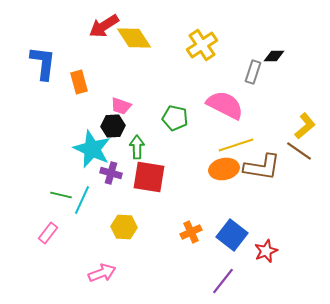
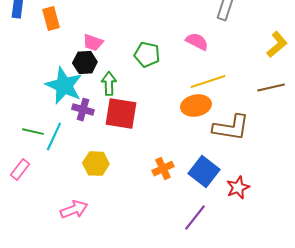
pink semicircle: (225, 105) -> (197, 42), size x0.6
yellow L-shape: (305, 126) -> (277, 45), moved
brown line: (299, 151) -> (271, 88), turned -48
brown L-shape: (262, 167) -> (231, 128), moved

